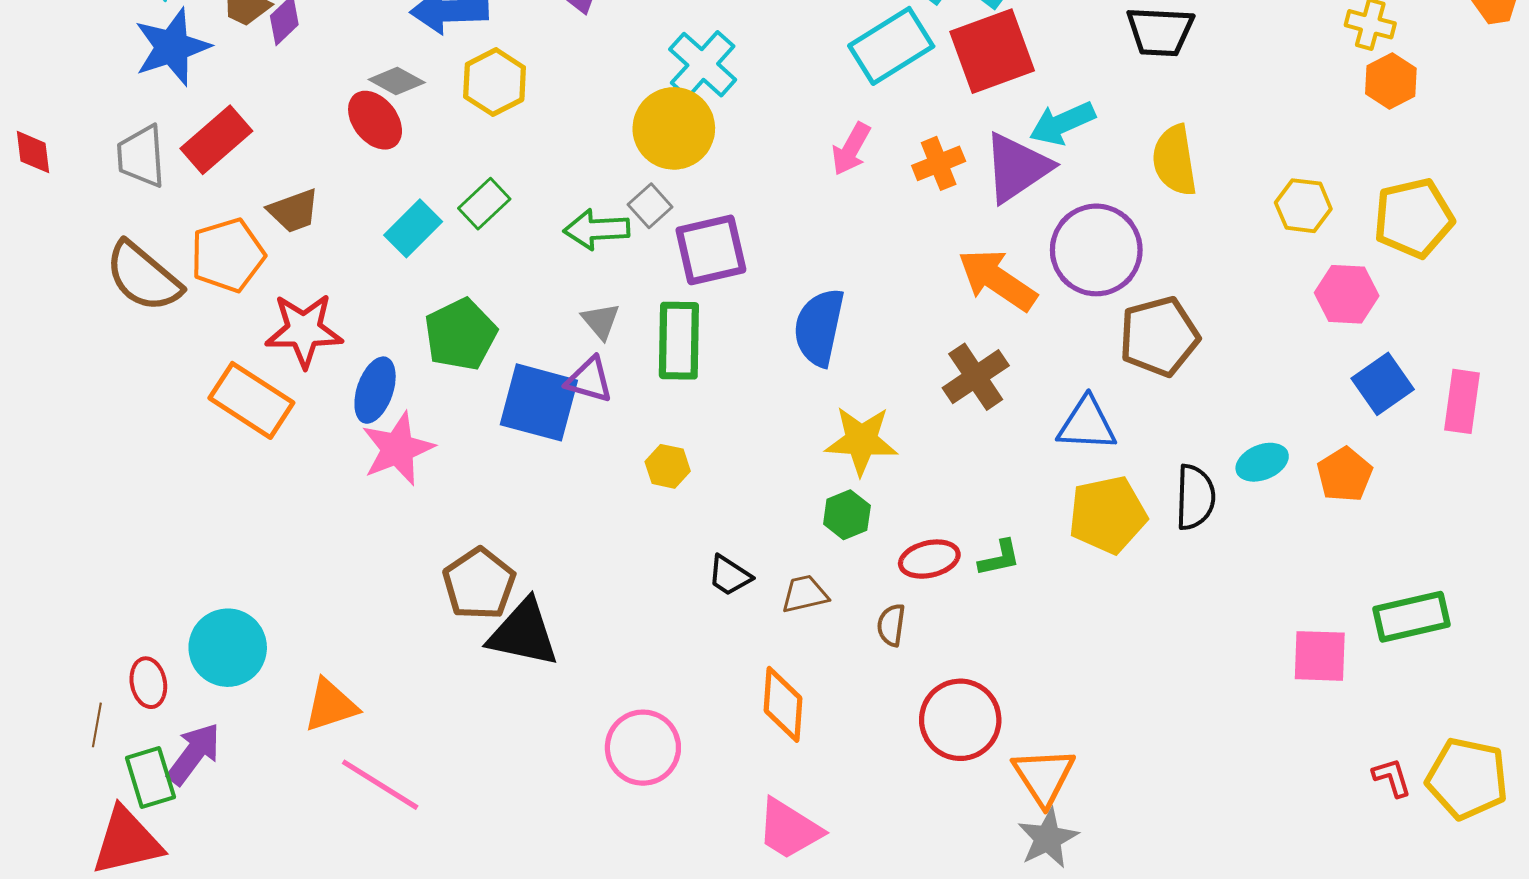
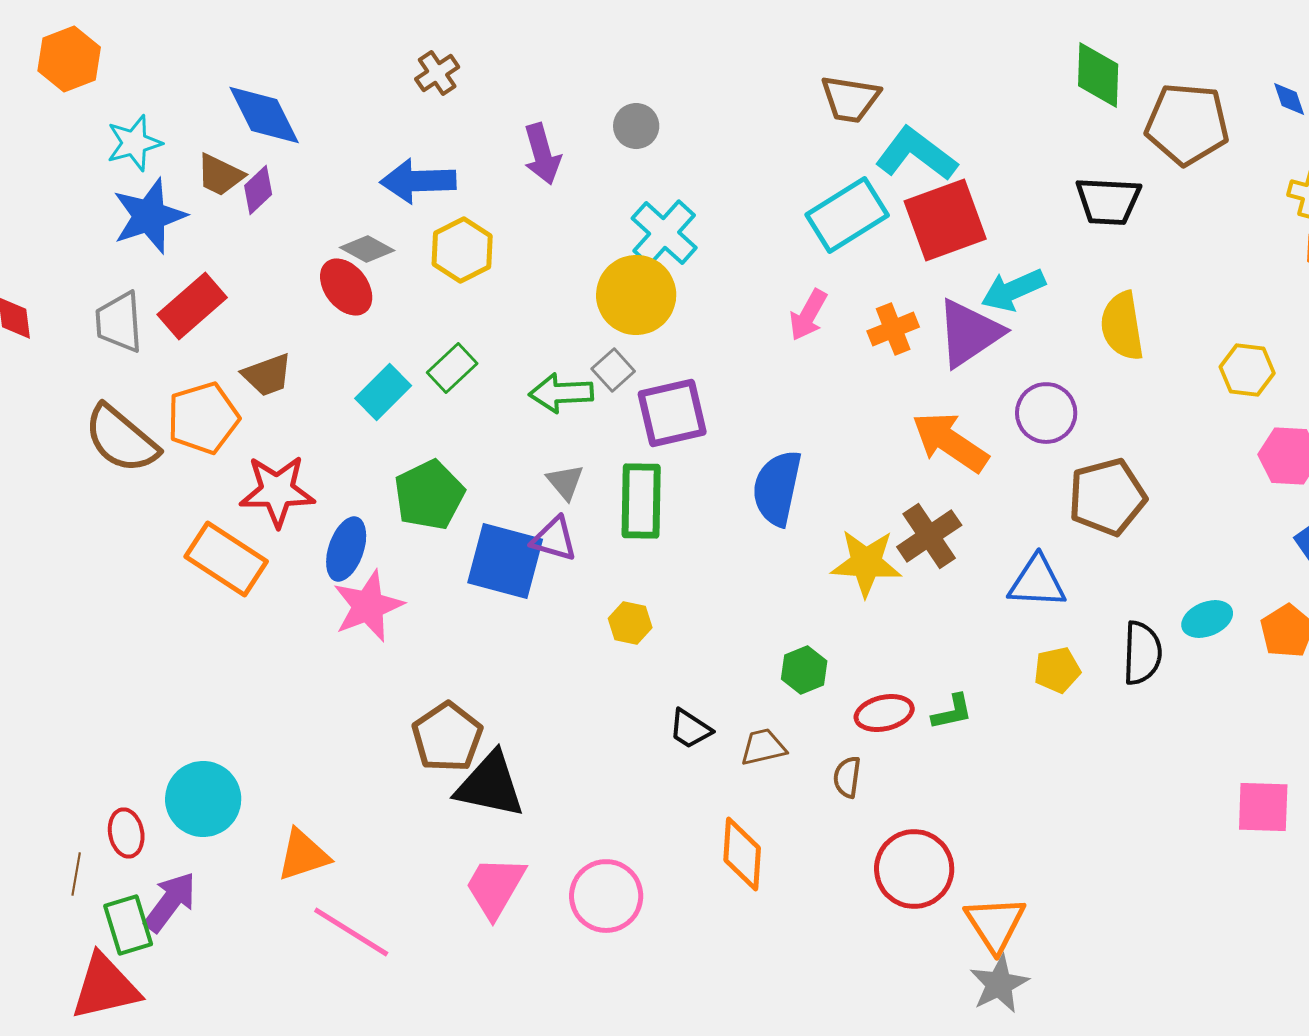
purple circle: (1096, 250) -> (1046, 413), size x0.7
yellow star: (861, 441) -> (866, 563), moved
yellow pentagon: (1108, 515) -> (1057, 670), size x0.6
pink trapezoid: (789, 829) -> (495, 887), moved, turned 88

